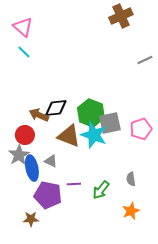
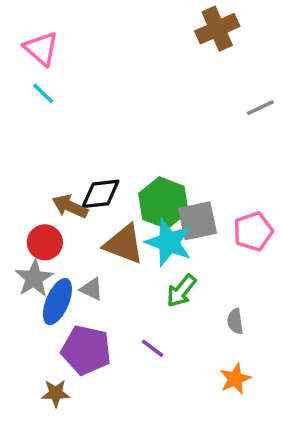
blue ellipse: (32, 168) -> (57, 302), turned 35
purple line: (74, 184) -> (153, 348), moved, turned 40
green arrow: (101, 190) -> (181, 291), moved

